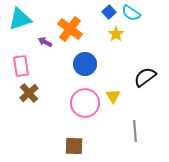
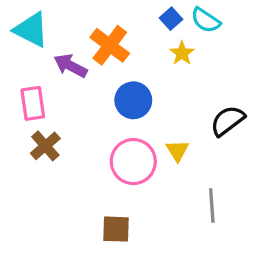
cyan triangle: (20, 19) -> (31, 30), turned 45
purple arrow: (45, 42) -> (70, 66), size x1.5

